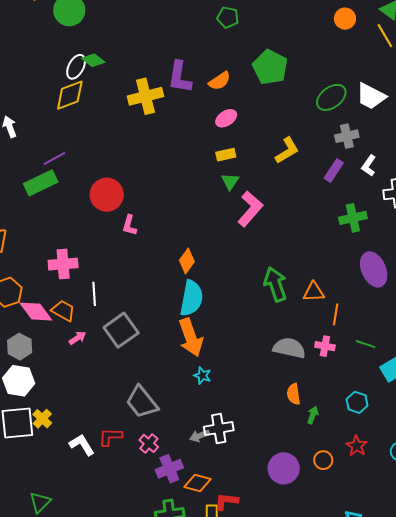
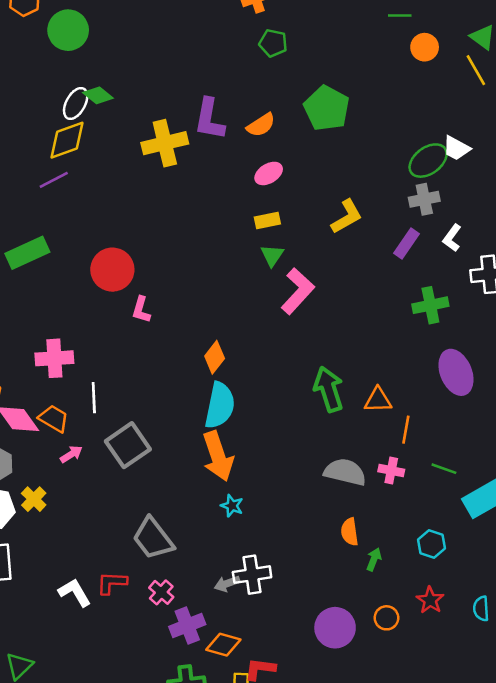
white trapezoid: (371, 96) -> (456, 148), size x0.7
green ellipse: (331, 97) -> (428, 161), moved
purple line: (54, 159) -> (54, 180), moved
yellow cross: (42, 419) -> (34, 499), moved

